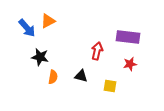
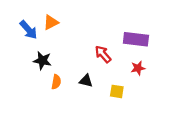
red arrow: (97, 51) -> (103, 54), turned -54

